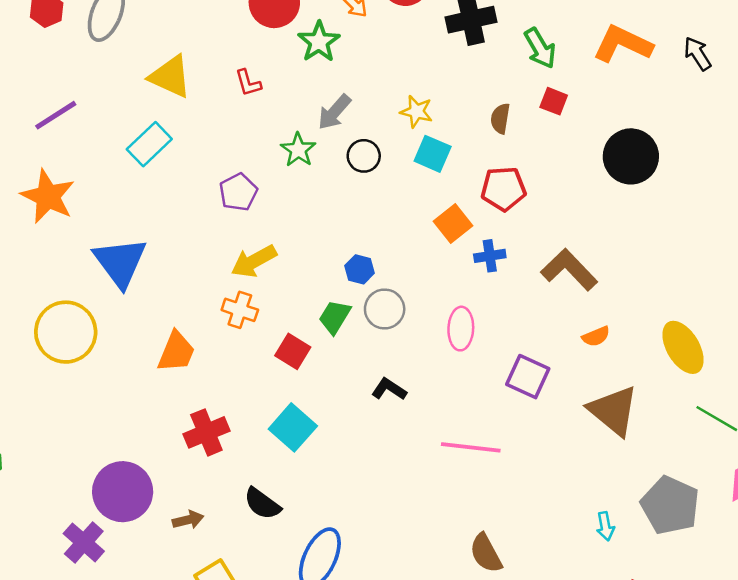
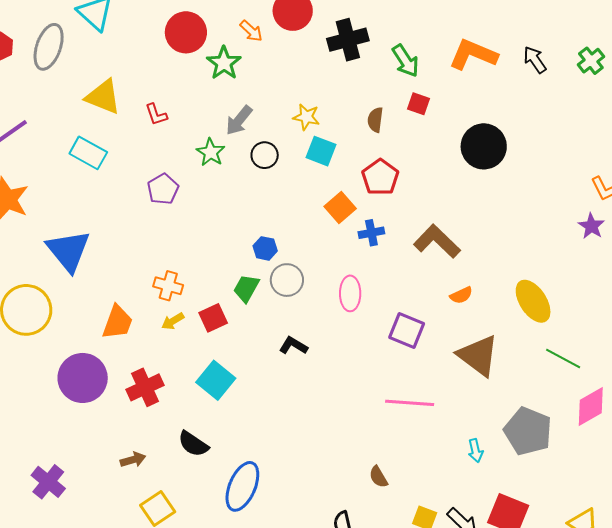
red L-shape: (248, 83) -> (156, 114), moved
cyan rectangle: (149, 144) -> (88, 153), turned 75
red pentagon: (503, 189) -> (380, 177), turned -30
yellow arrow: (254, 261) -> (173, 321), moved, size x0.6
red square: (293, 351) -> (213, 318), turned 36
pink line: (471, 447) -> (410, 403), moved
purple circle: (123, 492) -> (83, 378), moved
brown semicircle: (486, 553) -> (378, 477), size x0.7

